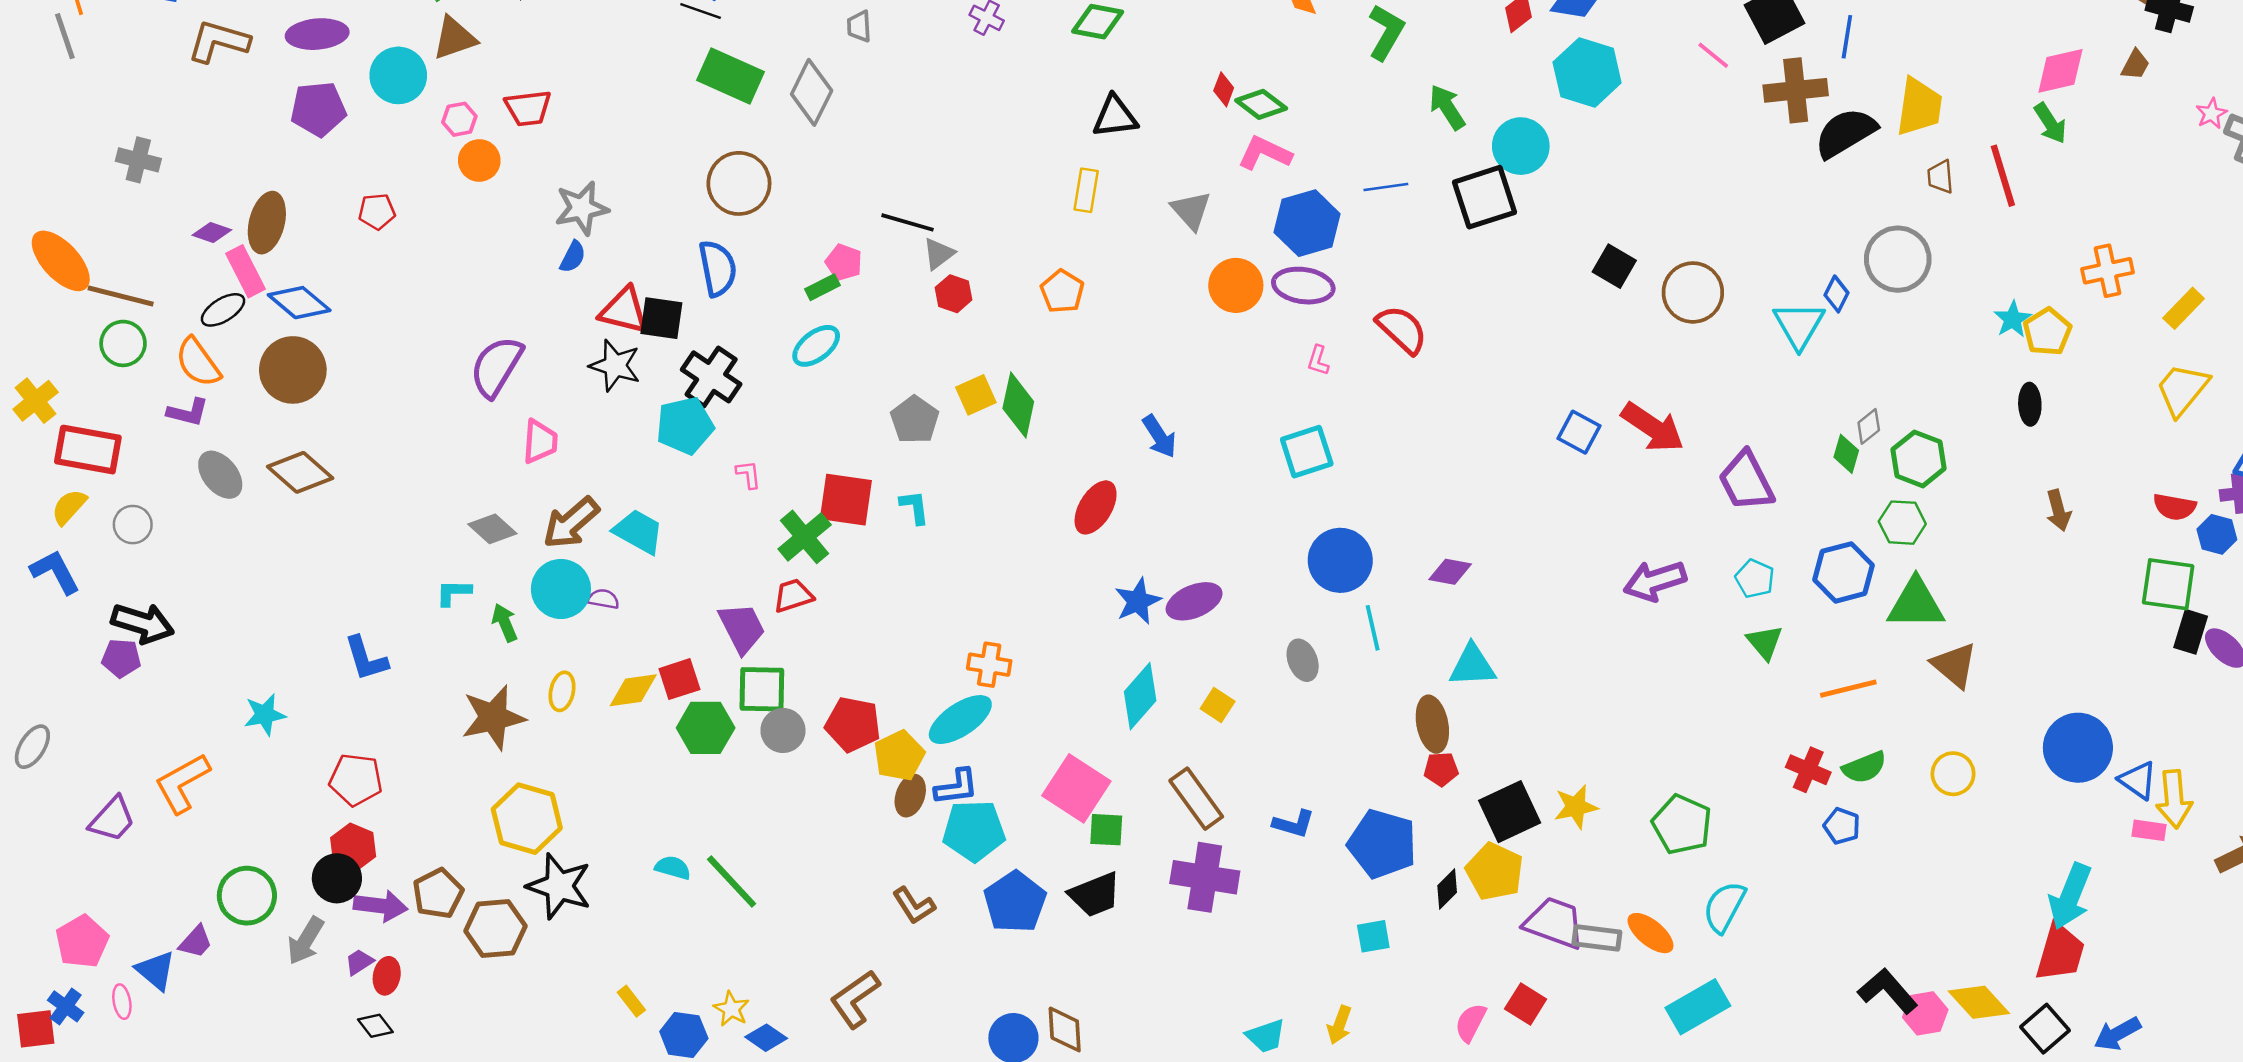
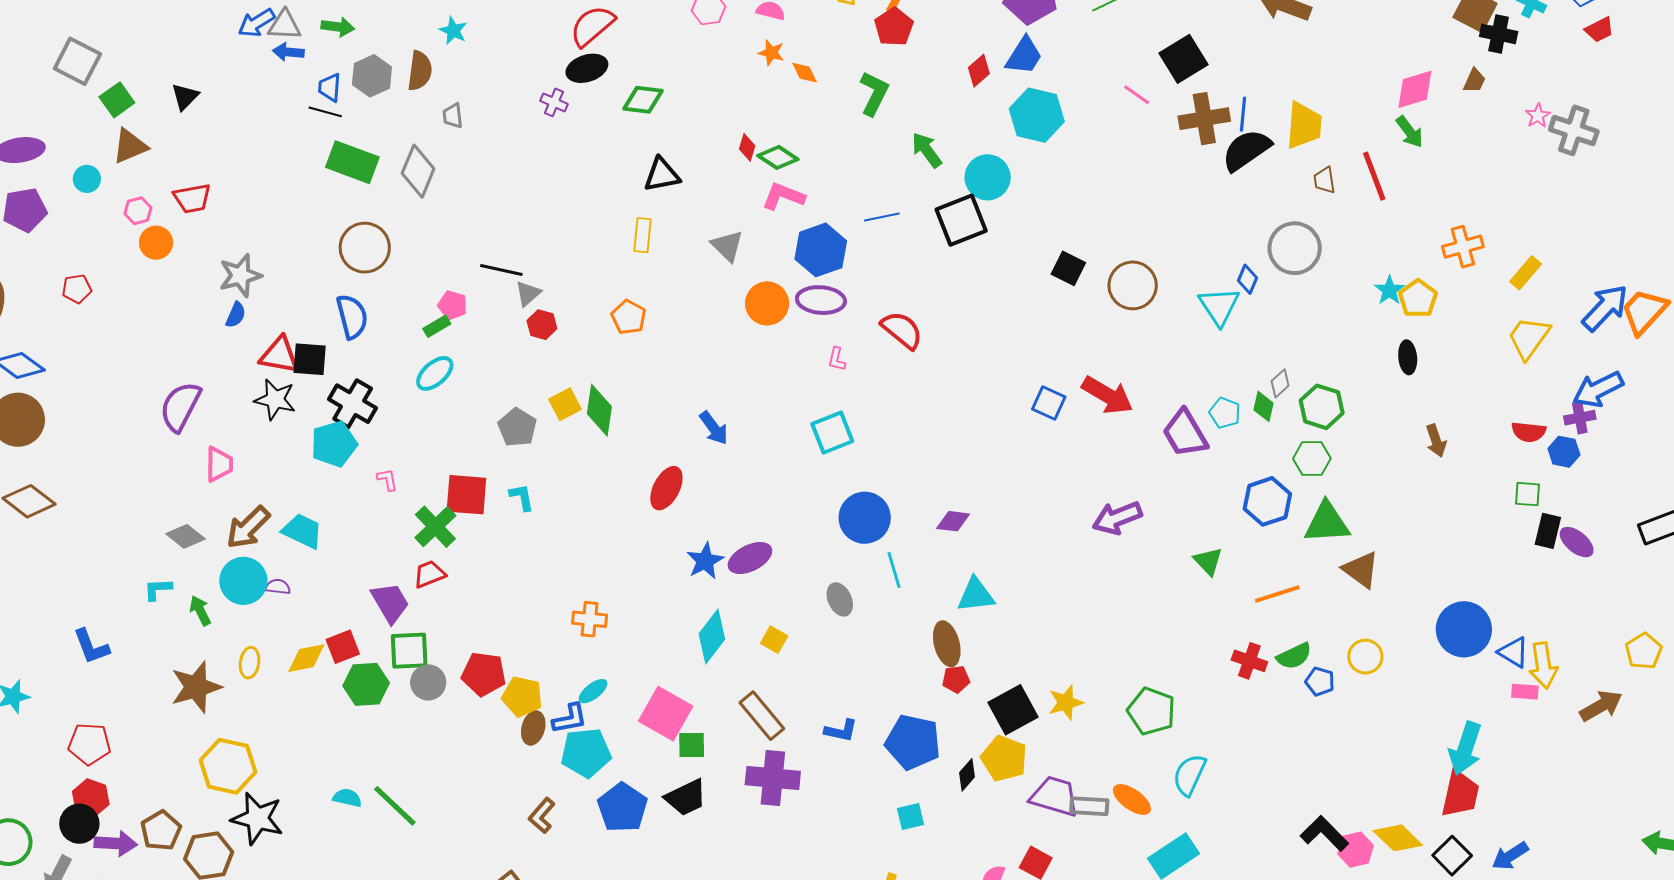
blue line: (1847, 37) -> (1243, 114), moved
cyan circle: (398, 75) -> (87, 179), size x0.6
cyan pentagon: (1755, 579) -> (1225, 413), moved
green square: (2168, 584) -> (1528, 494), size x0.6
cyan ellipse: (960, 720) -> (593, 691), moved, size x0.6
yellow pentagon: (899, 756) -> (522, 697), turned -30
blue pentagon: (1842, 826) -> (1320, 681), moved
brown L-shape: (914, 906) -> (542, 816), turned 78

